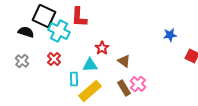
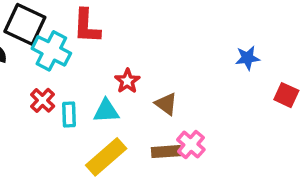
cyan rectangle: (74, 79) -> (69, 114), moved
brown rectangle: (124, 88) -> (166, 152), turned -63

